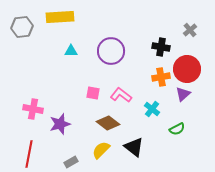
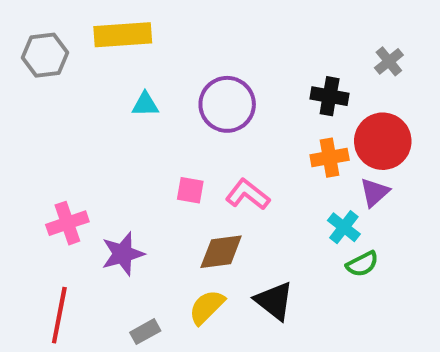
pink cross: (33, 109) -> (67, 223), turned -30
cyan cross: (152, 109) -> (344, 227), moved
brown diamond: (108, 123) -> (221, 252), turned -45

